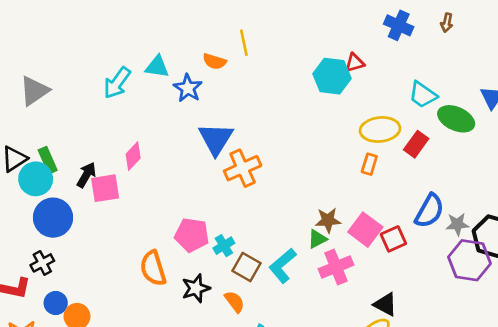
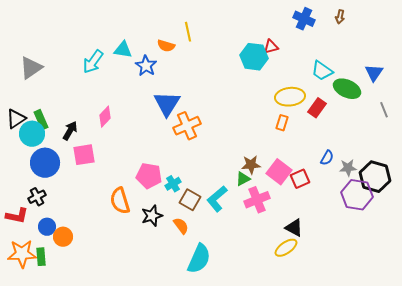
pink square: (105, 188) -> (84, 155), moved
blue semicircle: (429, 211) -> (327, 158), size x0.6

